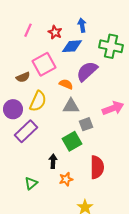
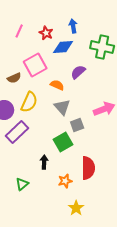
purple semicircle: (87, 71) -> (78, 72), size x0.7
gray triangle: (71, 106) -> (62, 107), turned 48
orange star: (66, 179) -> (65, 181), moved

